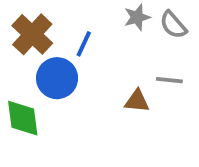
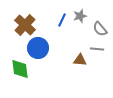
gray semicircle: (173, 25) -> (100, 29), moved
blue line: (84, 44) -> (62, 20), moved

